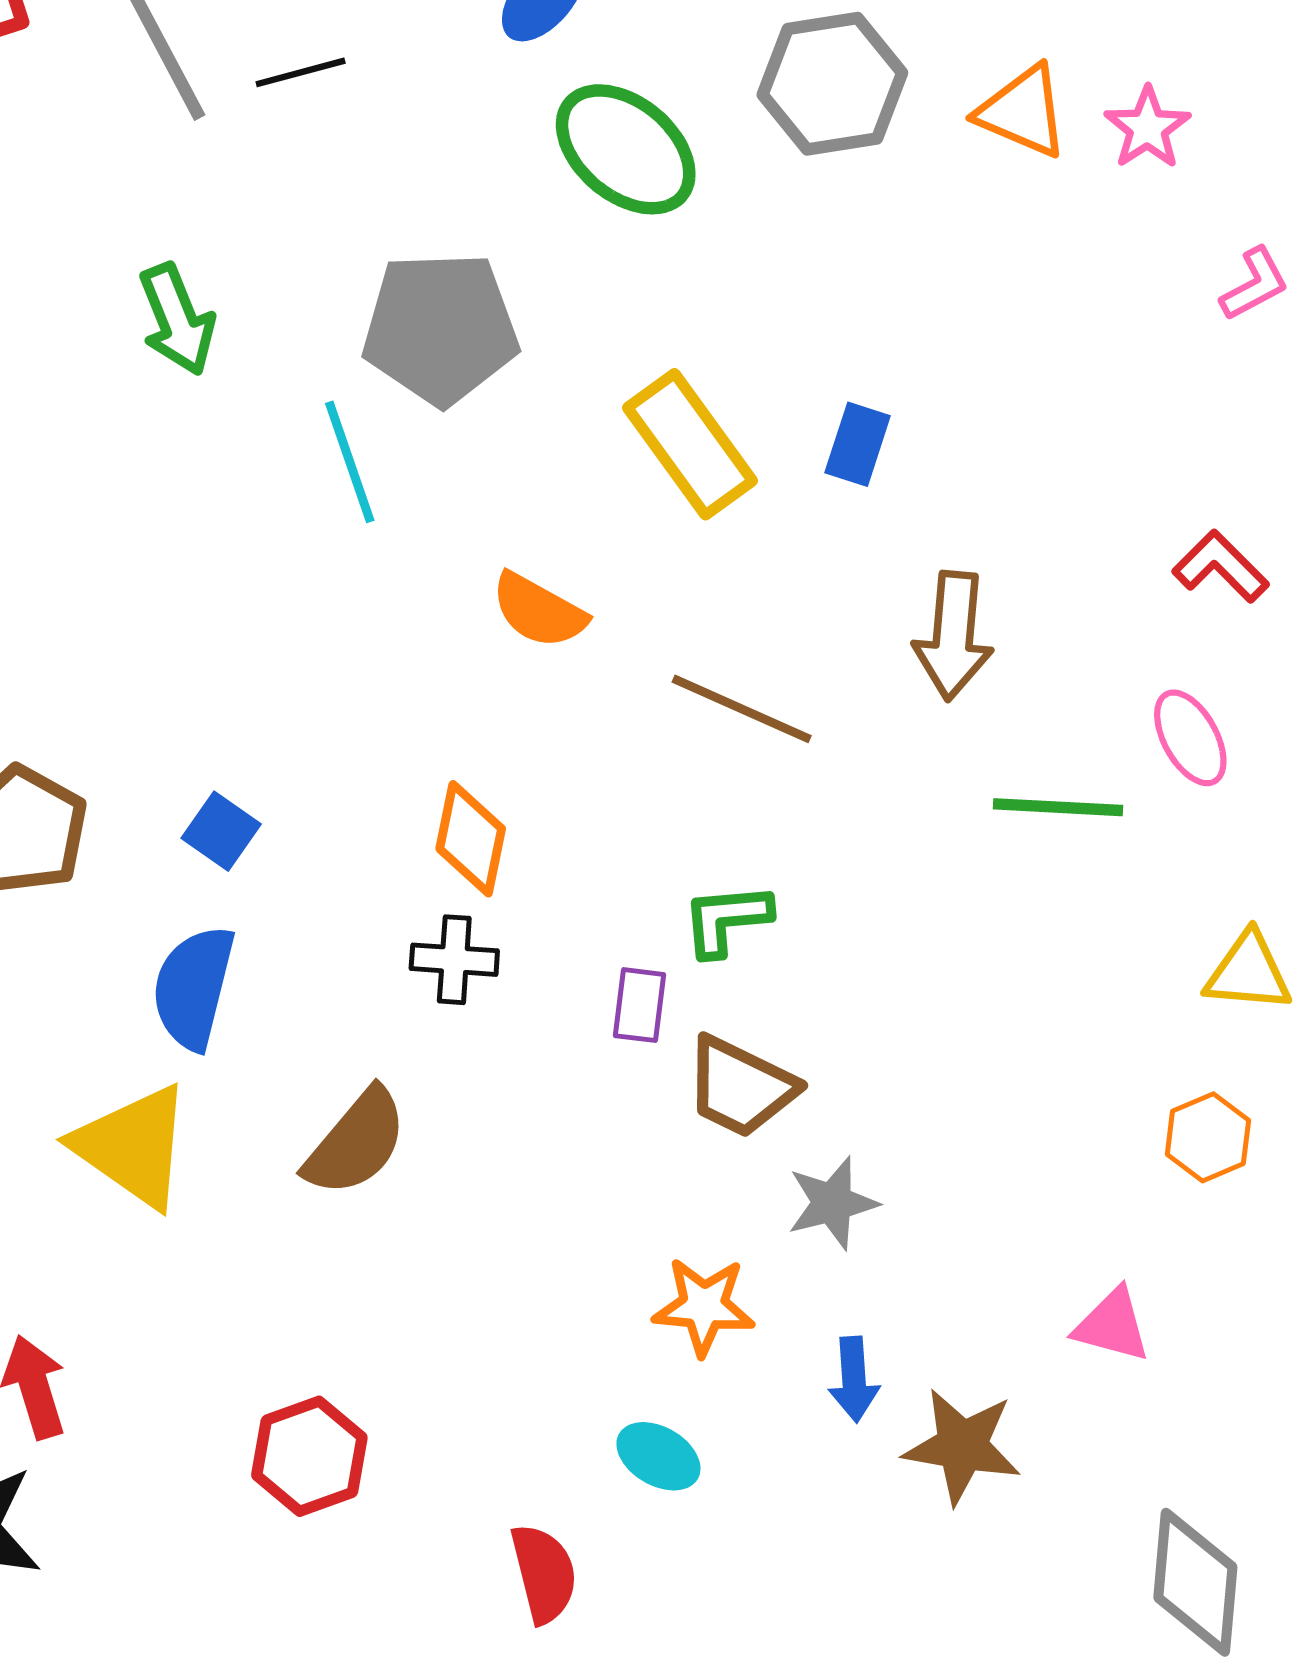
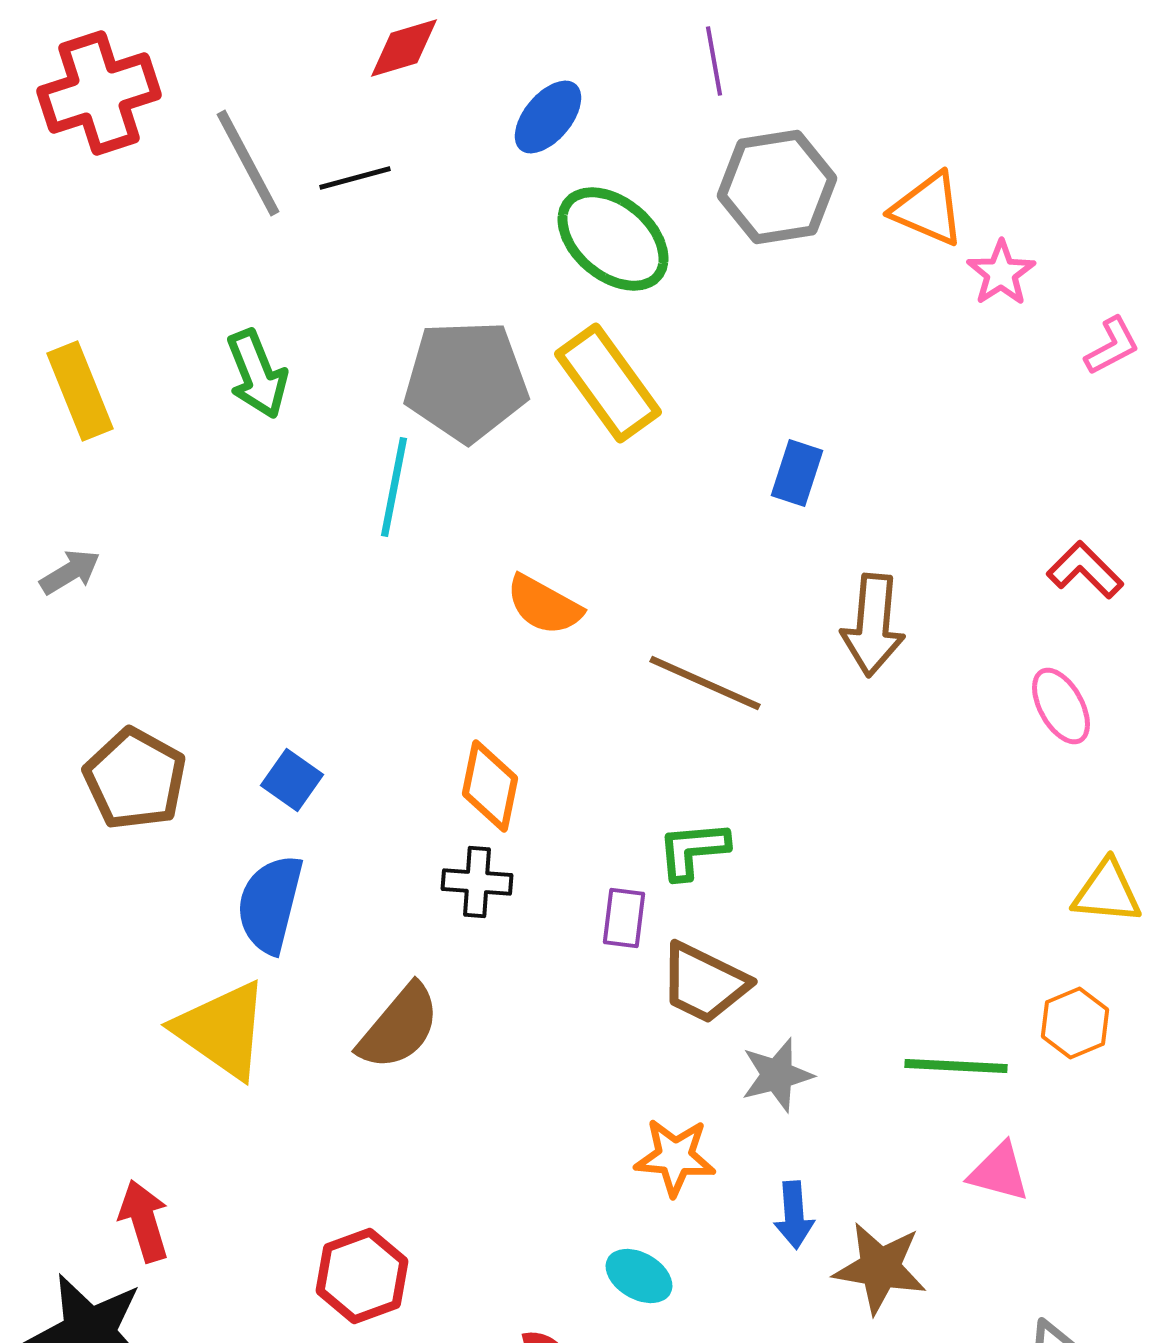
pink star: (1147, 128) -> (1001, 273), moved
yellow rectangle: (690, 444) -> (608, 383), moved
cyan line: (350, 462) -> (394, 487), turned 30
green line: (1058, 807) -> (956, 1066), moved

